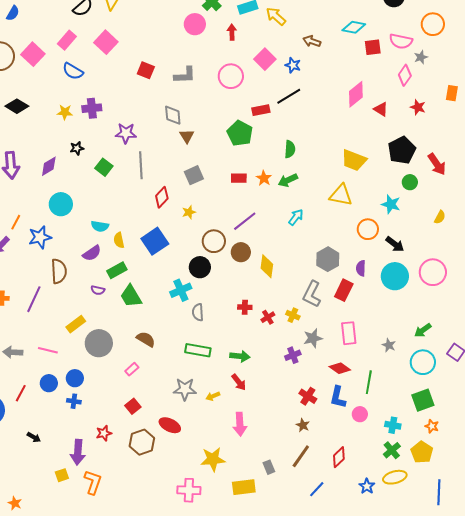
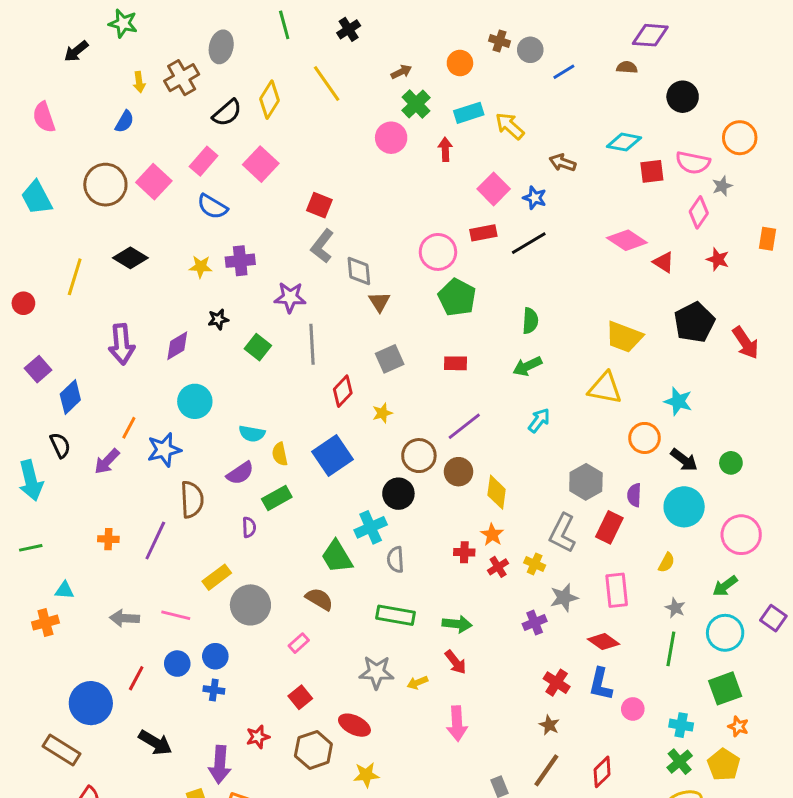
gray L-shape: (185, 75) -> (322, 246), moved, turned 130
pink circle: (231, 76) -> (438, 252), moved
pink diamond: (356, 94) -> (627, 240), turned 72
red rectangle: (261, 110) -> (483, 233), moved
orange star: (264, 178) -> (492, 535), moved
green circle: (410, 182) -> (731, 463), moved
yellow semicircle: (440, 217) -> (666, 562), moved
pink circle: (433, 272) -> (741, 535), moved
purple semicircle: (98, 290) -> (249, 527), turned -104
green trapezoid: (131, 296) -> (337, 557), moved
green line: (369, 382) -> (671, 649), moved
black arrow: (34, 437) -> (155, 743), size x1.6
yellow star: (213, 459) -> (366, 775), moved, size x0.7

